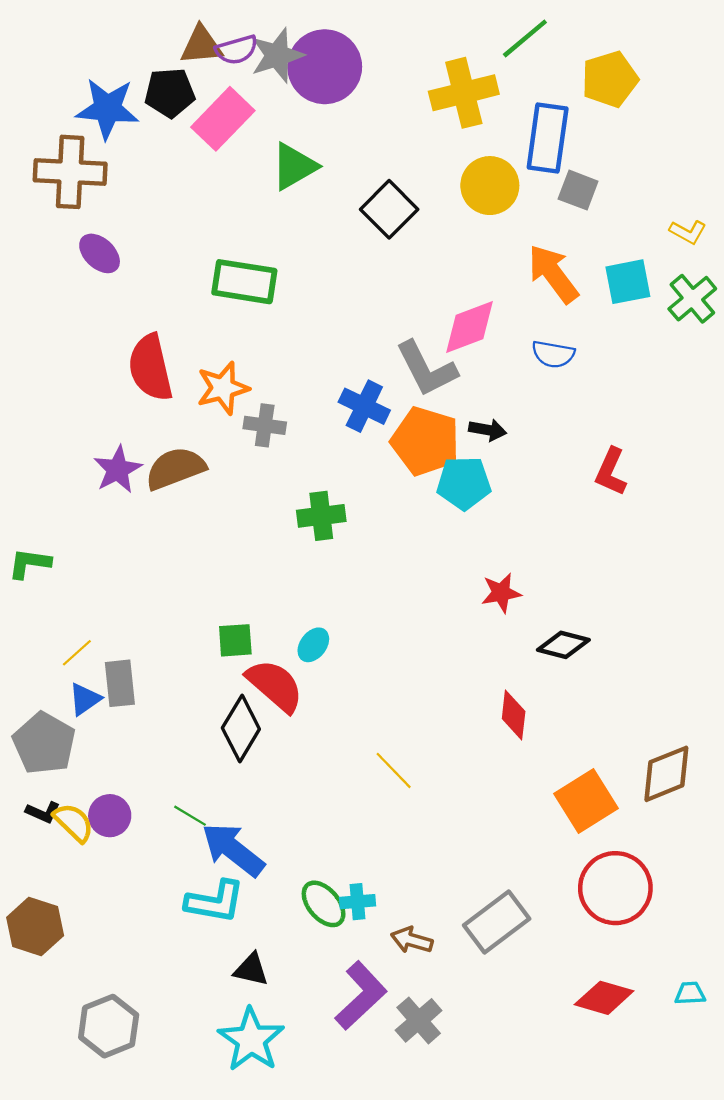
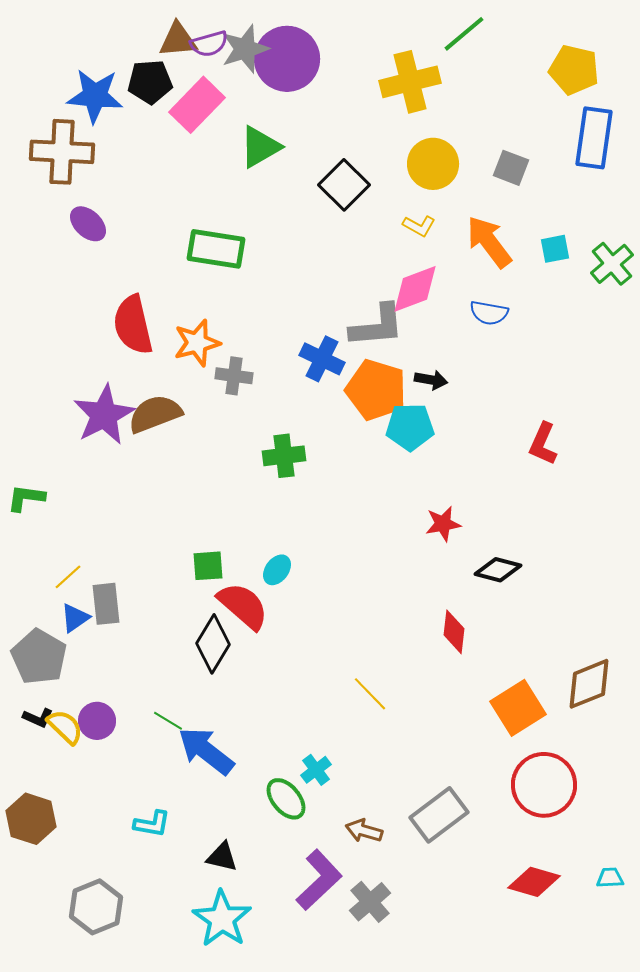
yellow pentagon: (610, 79) -> (574, 70), moved, turned 30
blue rectangle: (548, 138) -> (594, 138), moved
yellow L-shape: (688, 232) -> (419, 226), moved
cyan square: (628, 282) -> (555, 249), size x0.7
gray L-shape: (426, 369) -> (377, 326), turned -68
purple star: (118, 469) -> (104, 415), size x1.4
red L-shape: (611, 472) -> (543, 444), moved
yellow line: (394, 770) -> (370, 694), moved
cyan L-shape: (215, 902) -> (152, 824), moved, size x0.7
cyan cross: (357, 902) -> (316, 770), moved, turned -32

